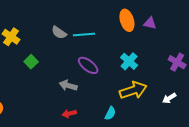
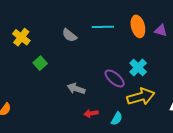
cyan line: (84, 34) -> (103, 27), moved
purple ellipse: (88, 65) -> (115, 78), moved
red arrow: (69, 114) -> (91, 113), moved

